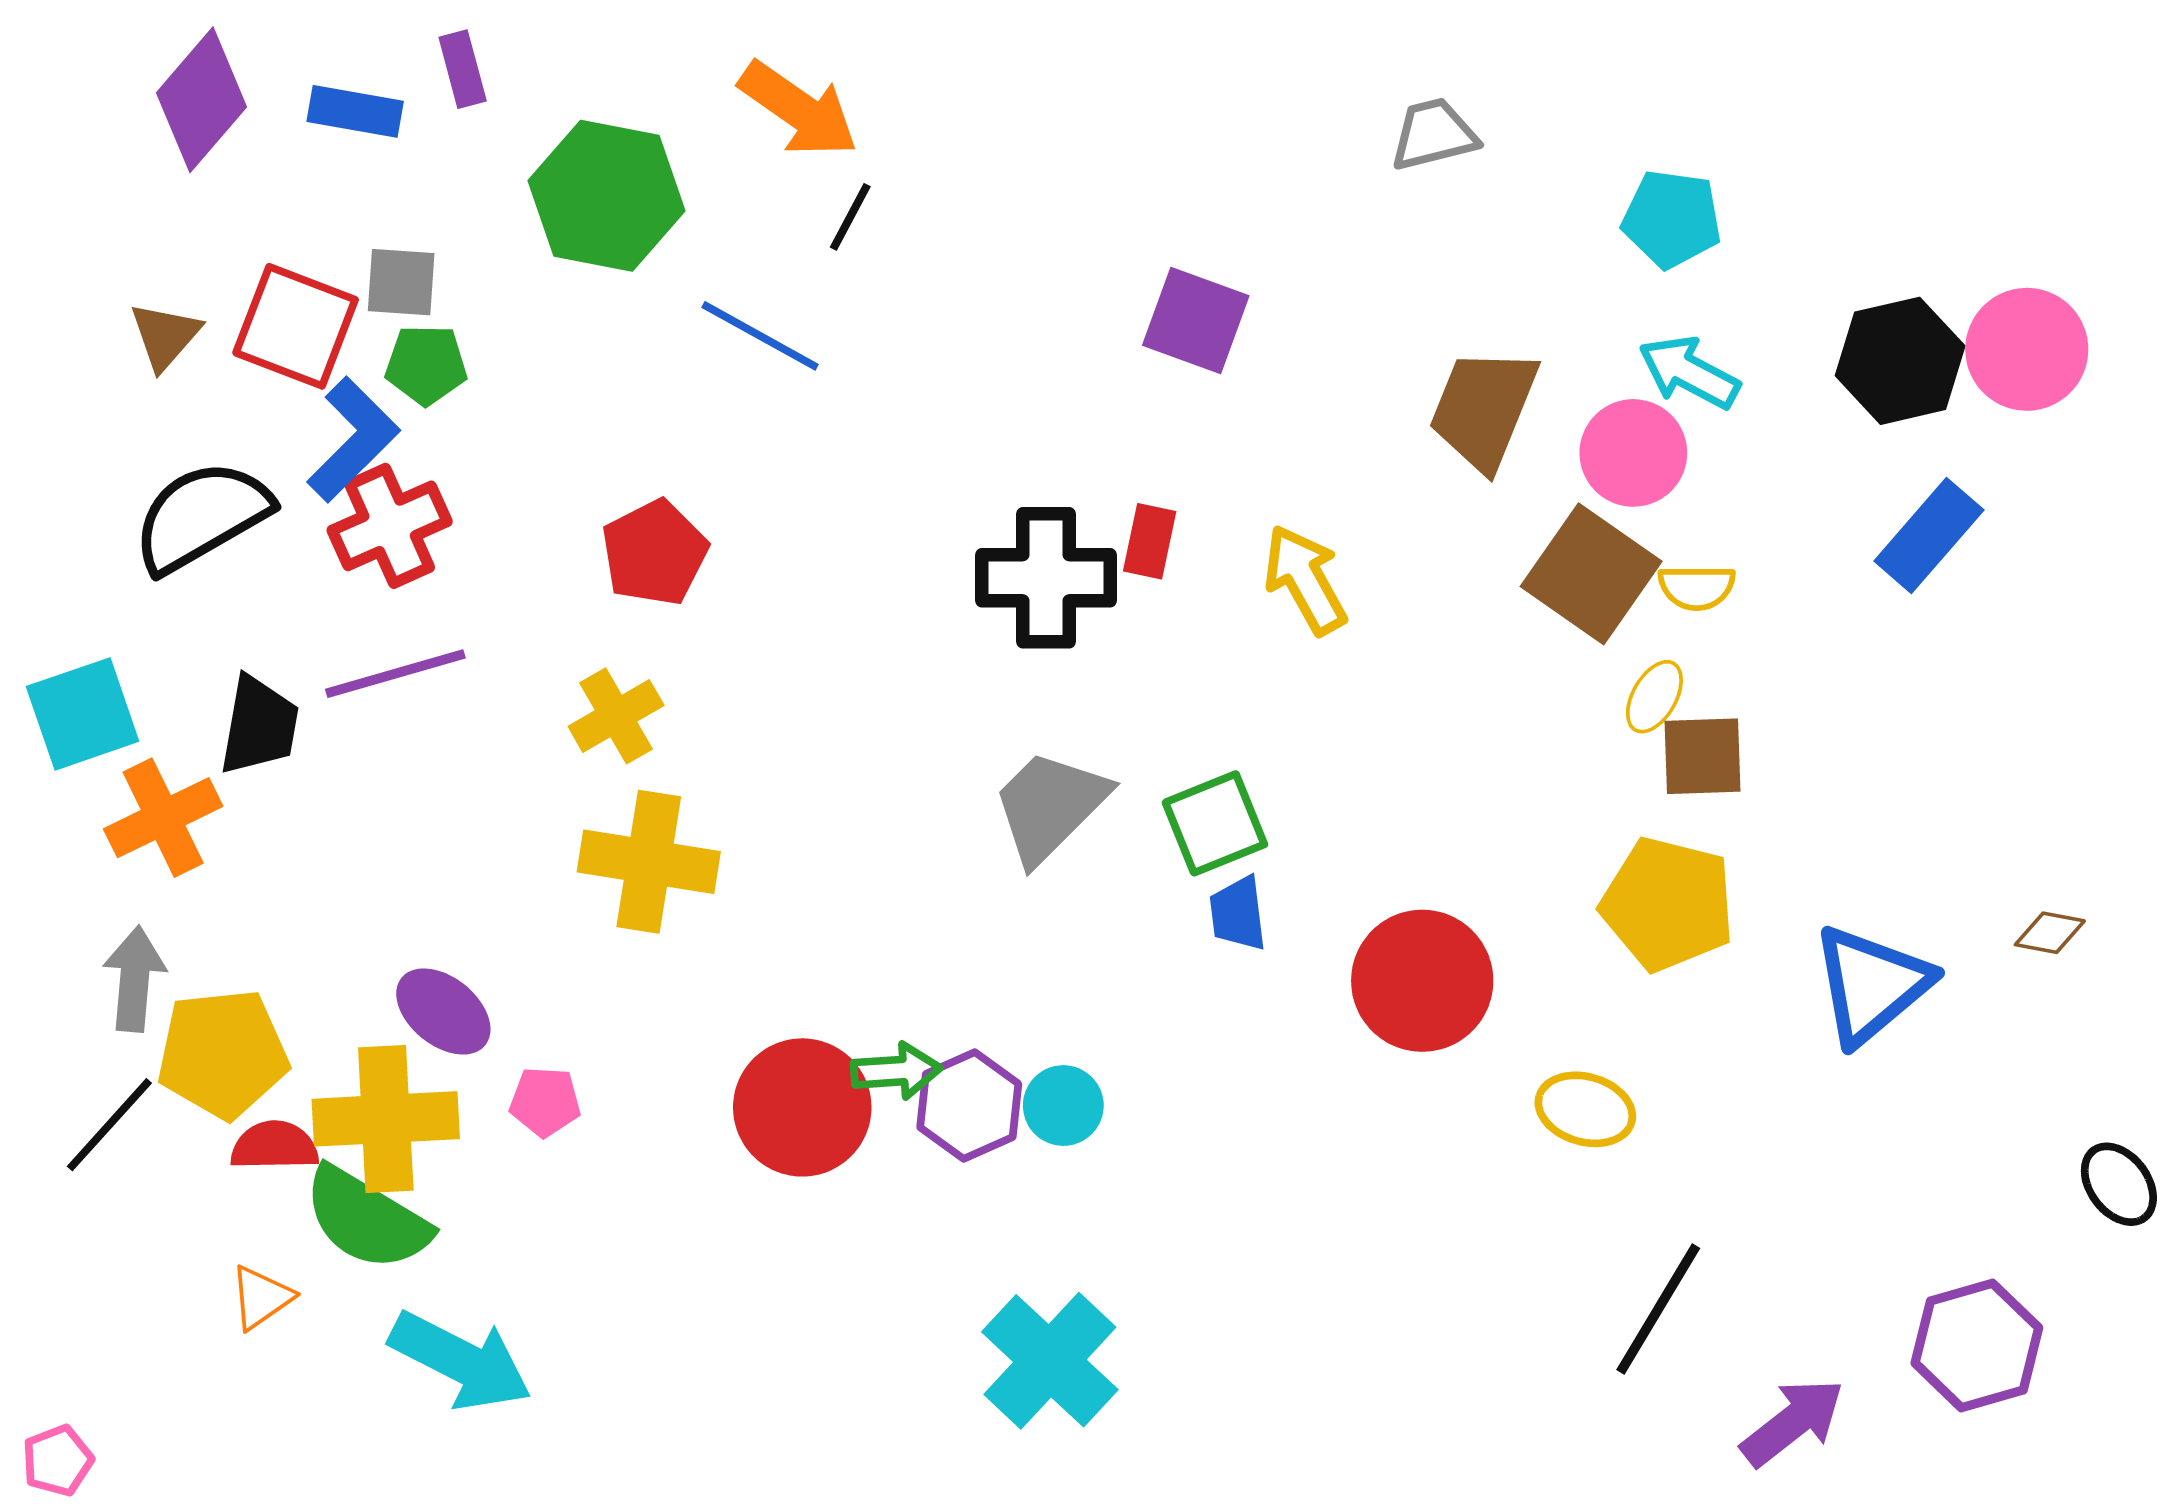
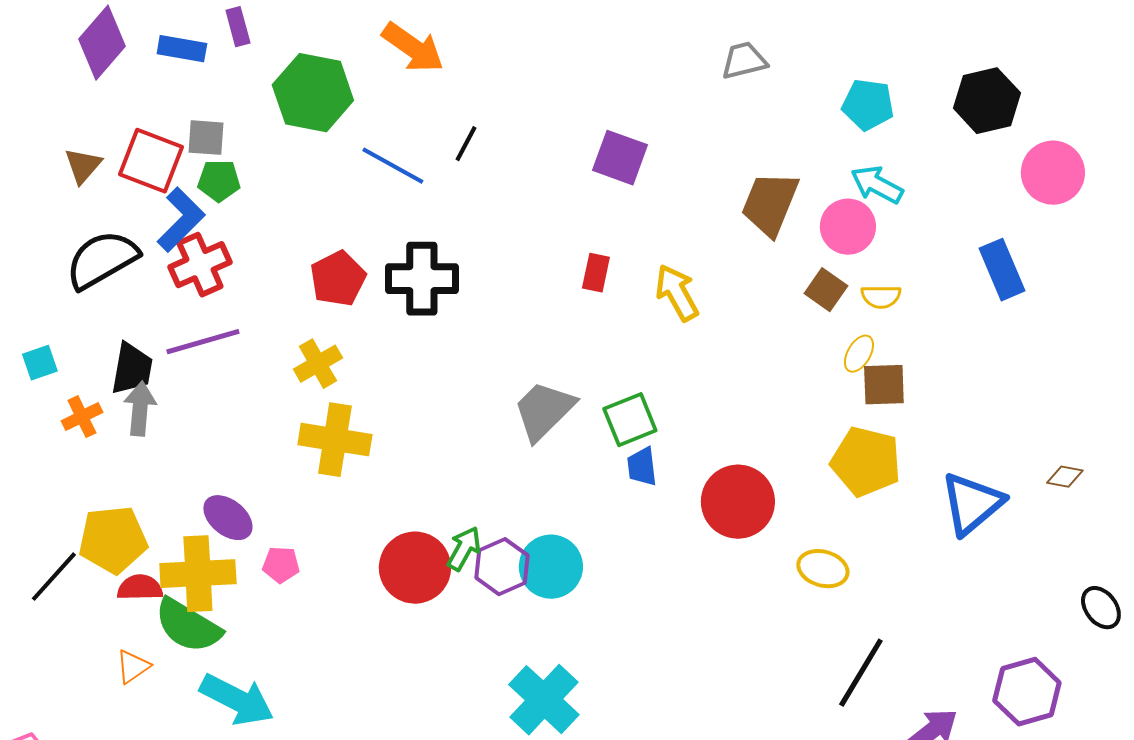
black line: (850, 217) -> (466, 144), moved
black hexagon: (1900, 361) -> (987, 101), moved
blue rectangle: (1929, 535) -> (1002, 270), turned -64
brown square: (1591, 574) -> (826, 290), size x0.6
black cross: (1046, 578) -> (422, 279), moved
cyan square: (83, 714) -> (40, 363), size x0.6
orange cross: (163, 818) -> (82, 417), size x0.7
gray arrow: (134, 979) -> (140, 409), moved
green arrow: (896, 1071) -> (464, 549), turned -57
cyan circle: (1063, 1106) -> (551, 567), size x1.5

